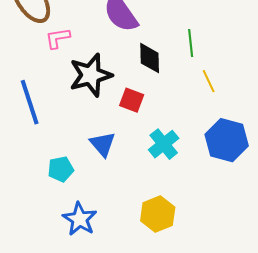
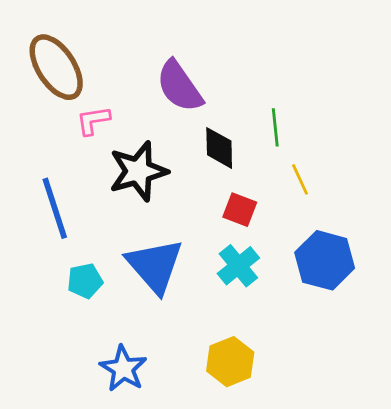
red square: (132, 100) -> (240, 210), moved
blue triangle: (103, 144) -> (155, 266), size x1.6
cyan pentagon: (61, 169) -> (85, 281), moved

